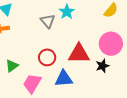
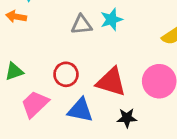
gray triangle: (48, 21) -> (82, 25), turned 49
black star: (102, 66) -> (127, 118), moved

